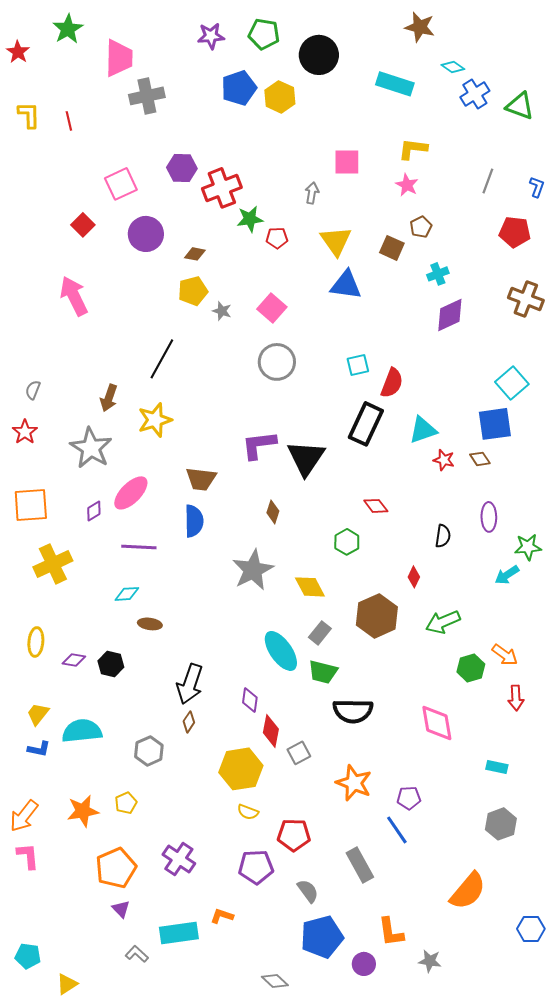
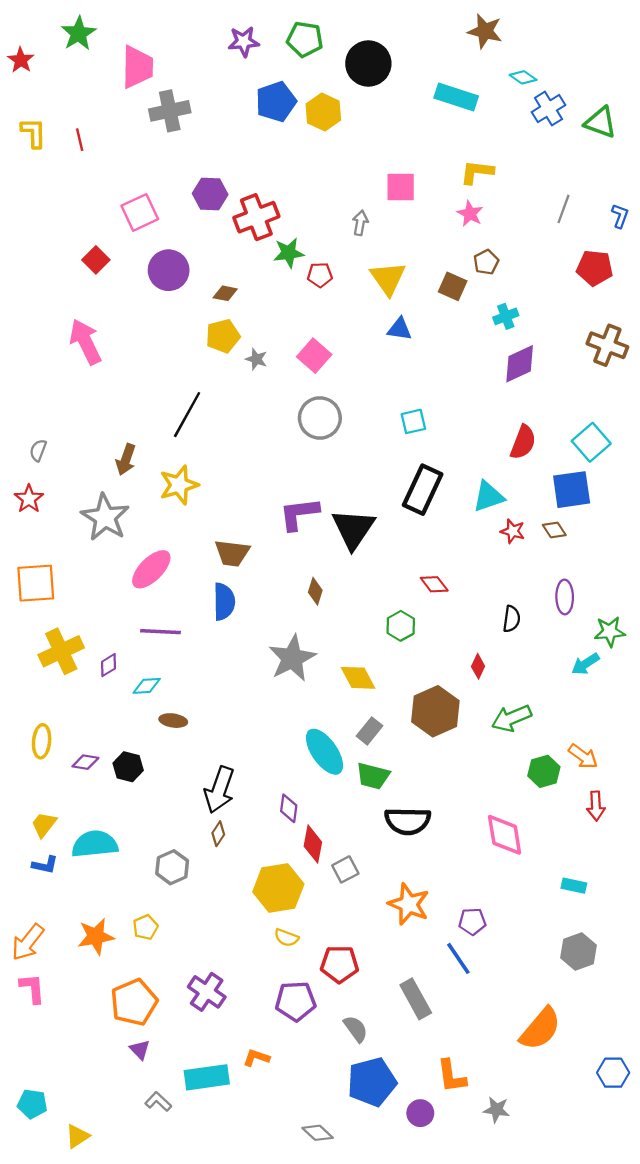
blue triangle: (346, 285) -> (400, 329), size x0.7
red semicircle: (392, 383) -> (523, 442), moved
purple diamond: (94, 511) -> (109, 665), moved

